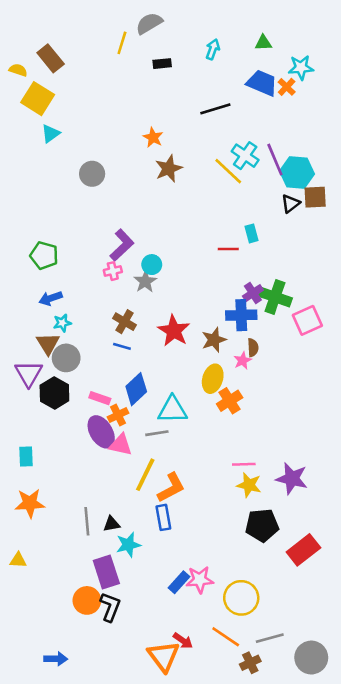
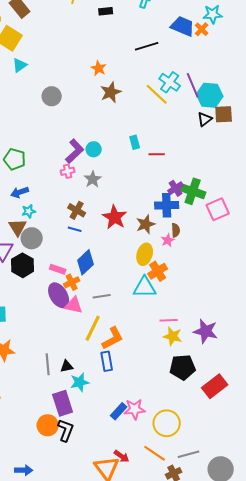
cyan rectangle: (252, 233) -> (135, 142), moved
cyan circle: (152, 265) -> (94, 149), moved
cyan triangle: (172, 410) -> (145, 287), moved

